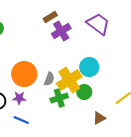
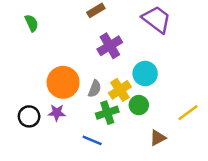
purple cross: (61, 31) -> (110, 46), moved
yellow cross: (69, 80) -> (120, 90), size x0.7
blue line: (21, 120) -> (92, 140), moved

